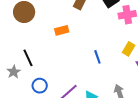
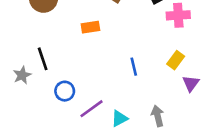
blue circle: (40, 86) -> (65, 91), moved

